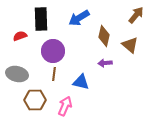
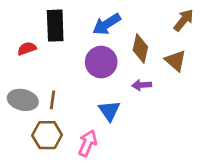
purple circle: (53, 51) -> (101, 62), moved
brown line: (54, 74) -> (53, 100), moved
blue triangle: (81, 82) -> (109, 111), turned 42

